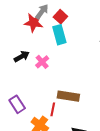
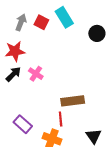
red star: (34, 23) -> (15, 51), moved
cyan rectangle: (59, 35) -> (64, 17), moved

